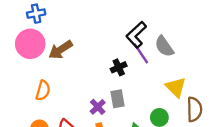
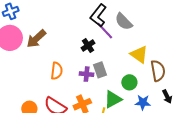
orange semicircle: (43, 90) -> (57, 71), moved
gray rectangle: (117, 99) -> (100, 70), moved
purple cross: (98, 107) -> (87, 74), moved, turned -32

